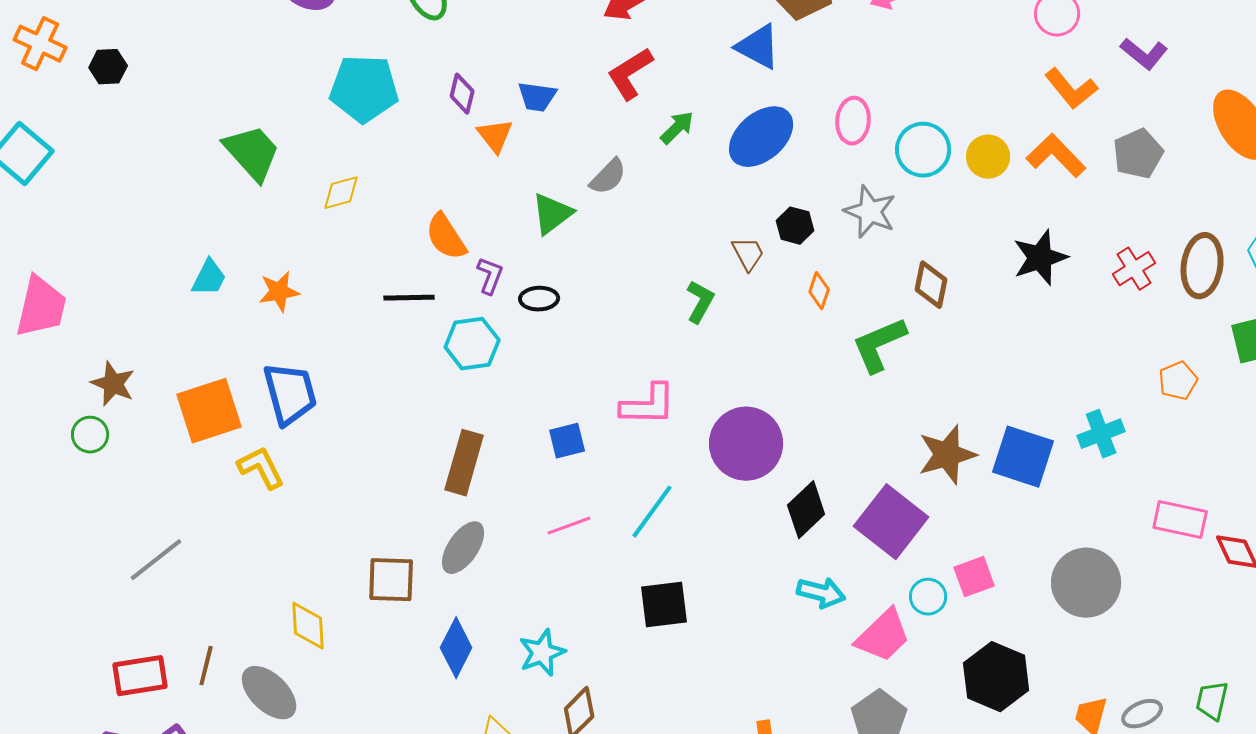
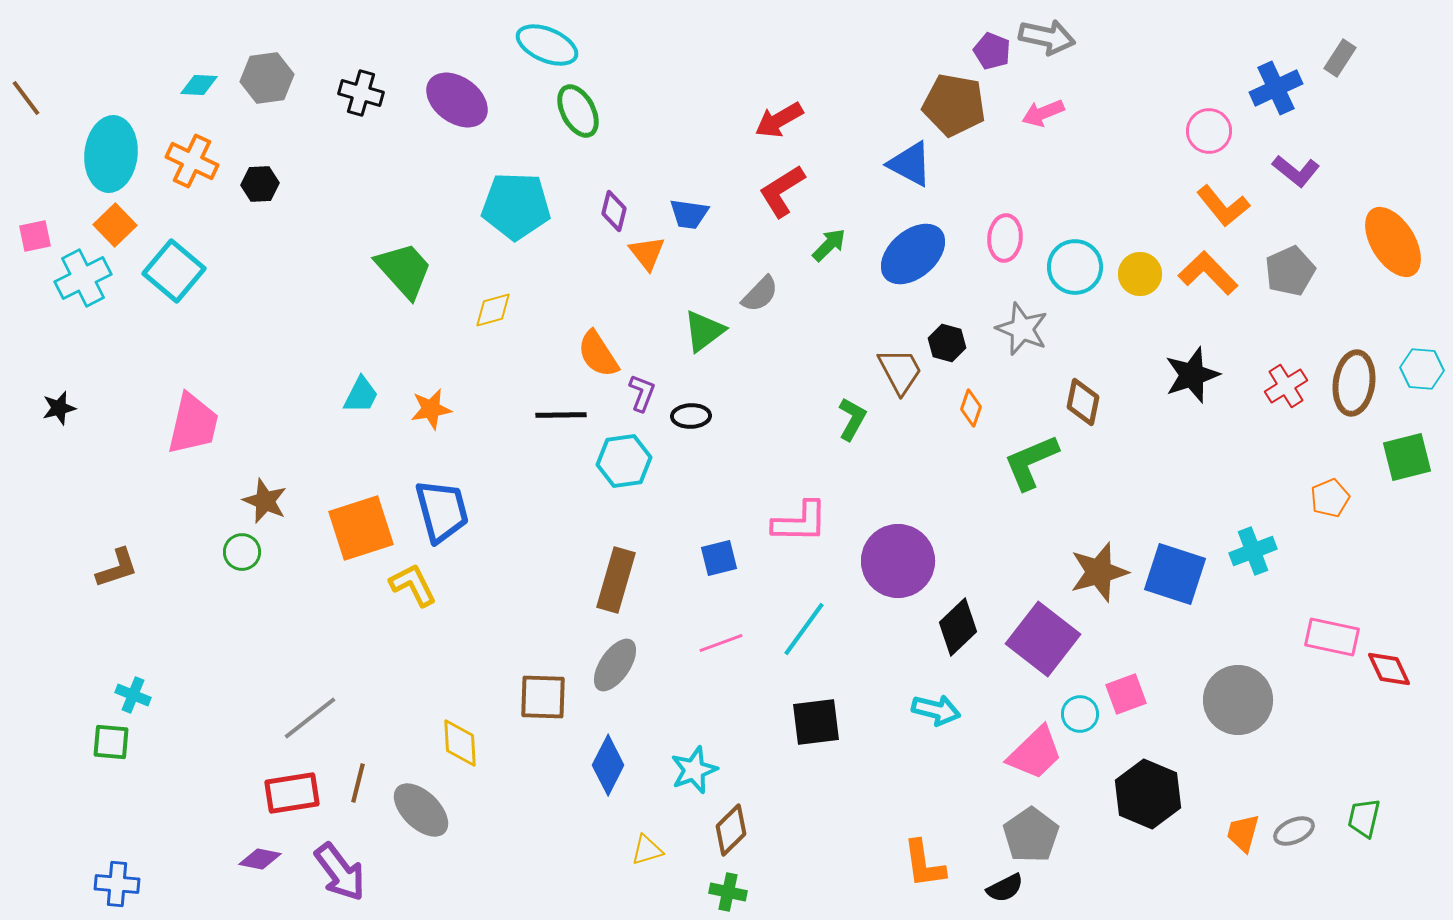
brown trapezoid: (748, 254) -> (900, 371), size x1.4
gray line: (156, 560) -> (310, 718), moved
cyan arrow: (821, 593) -> (936, 710), moved

